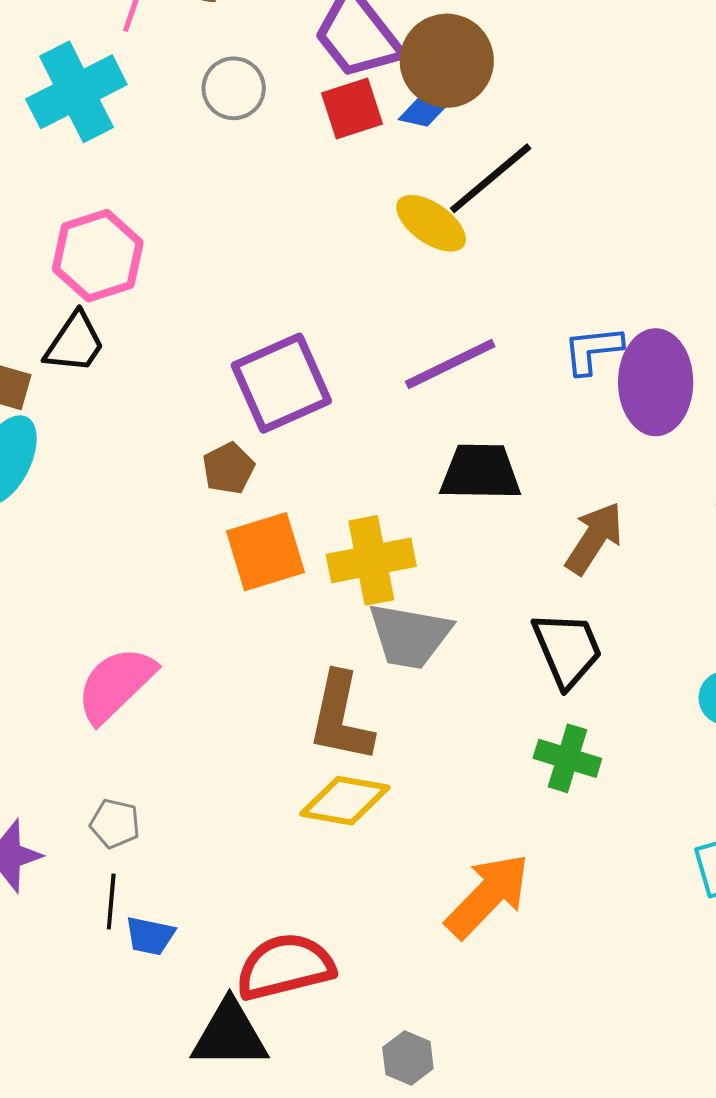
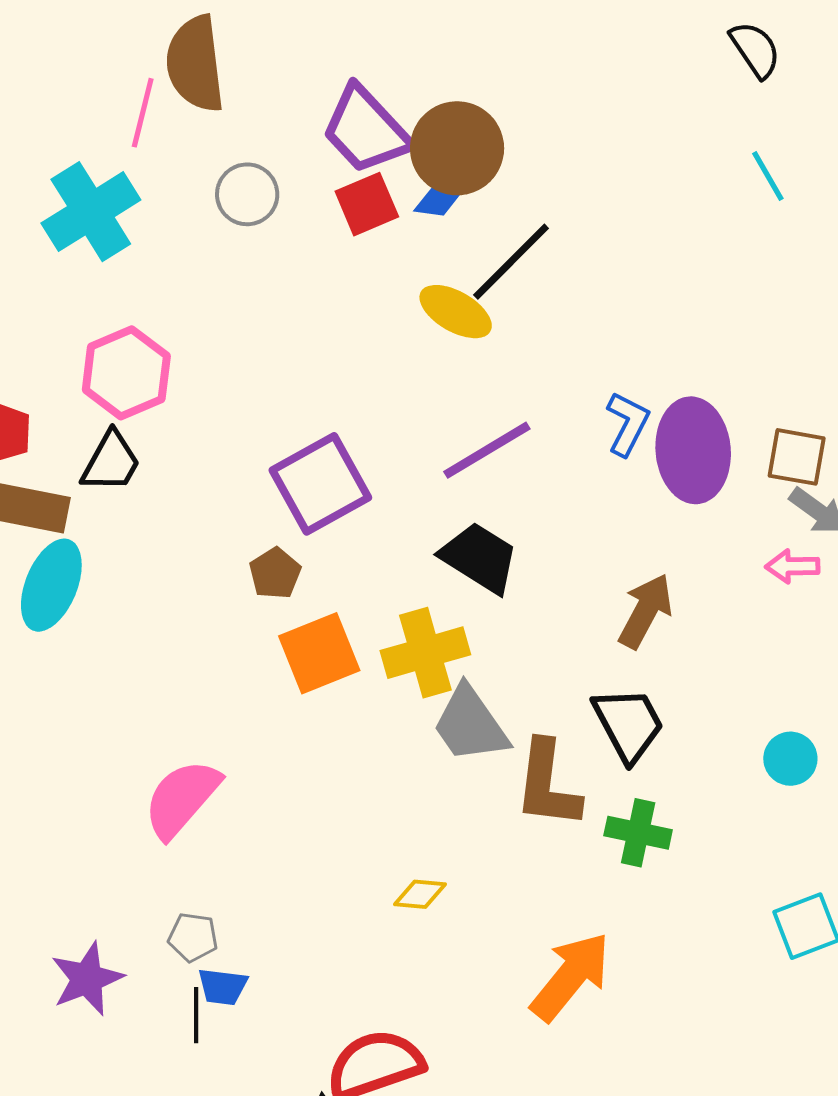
blue L-shape: (593, 350) -> (628, 424), turned 128
black trapezoid: (480, 472) -> (479, 558), moved, turned 36
gray trapezoid: (410, 636) -> (470, 724), turned 50
brown L-shape: (341, 717) -> (547, 784), moved
yellow diamond: (345, 801) -> (420, 894), size x0.6
blue trapezoid: (150, 936) -> (223, 987), moved

